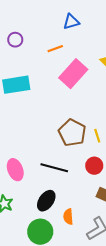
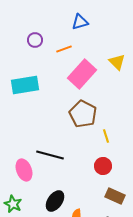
purple circle: (15, 40) -> (35, 40), moved
brown pentagon: (72, 133) -> (83, 114), moved
black line: (54, 168) -> (50, 155), moved

